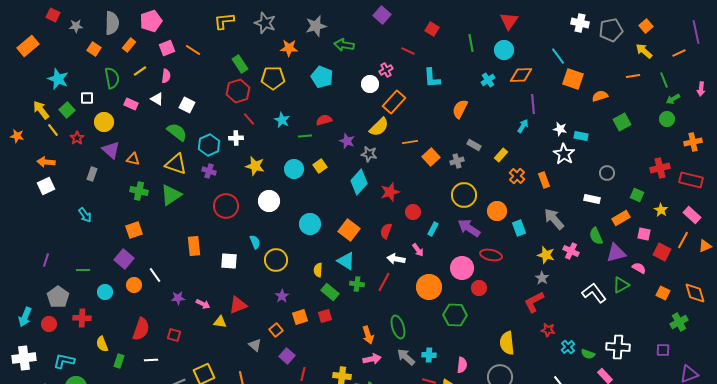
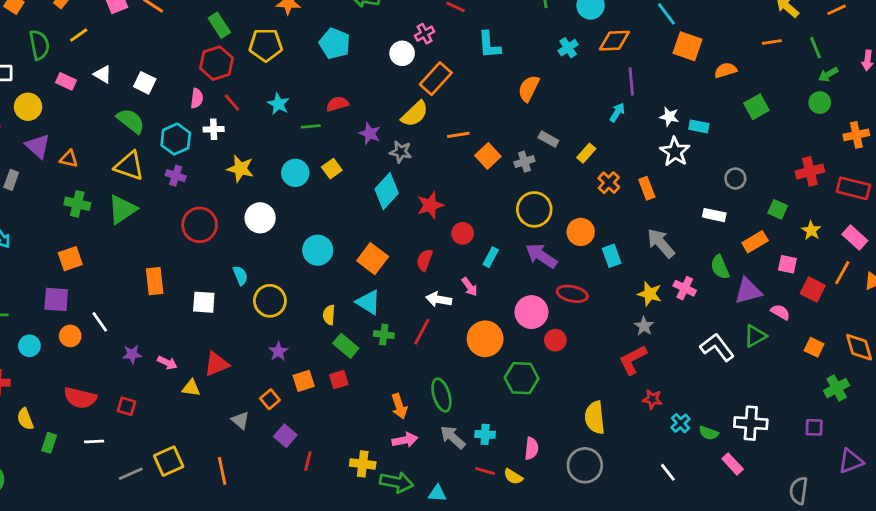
pink semicircle: (166, 76) -> (197, 98), moved
purple square: (124, 259) -> (56, 299), turned -36
red semicircle: (141, 329) -> (80, 398), turned 85

